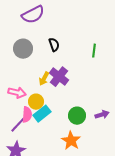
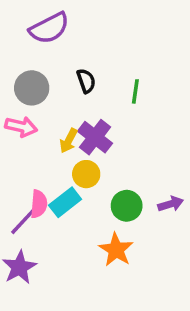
green line: (94, 51) -> (135, 91), moved
pink arrow: (17, 93) -> (21, 127), moved
yellow circle: (36, 102) -> (86, 174), moved

